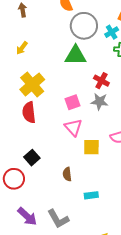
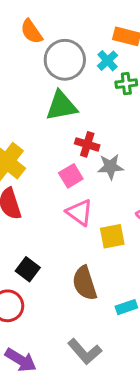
red cross: (101, 81) -> (87, 144), moved
brown semicircle: (67, 174) -> (85, 283), size x1.6
purple arrow: (27, 216) -> (21, 360), moved

